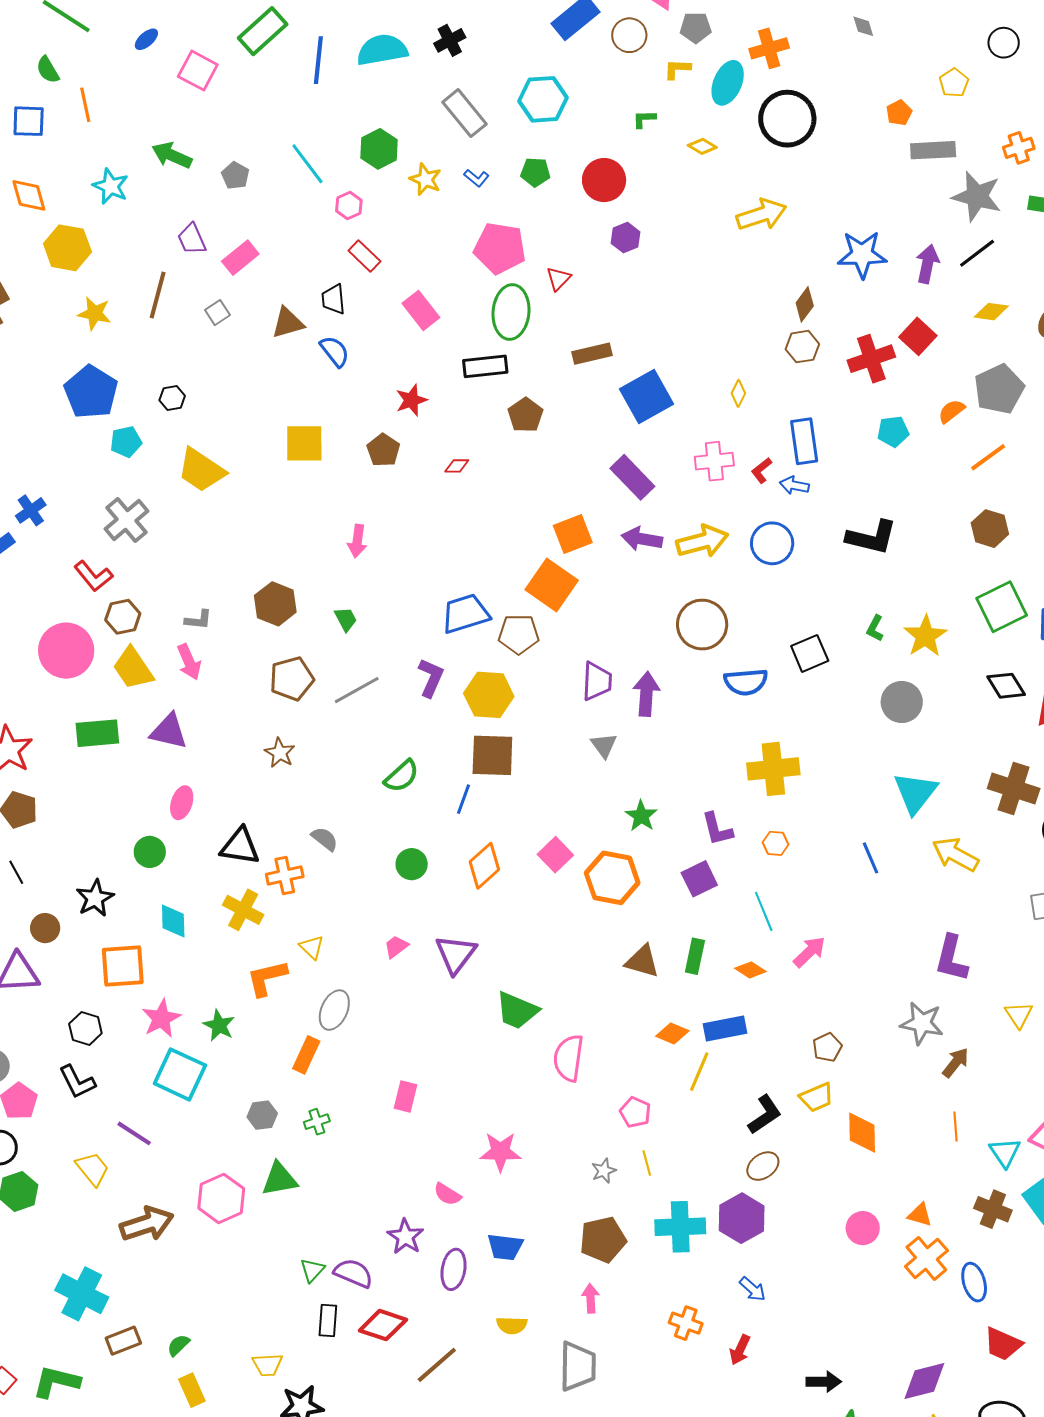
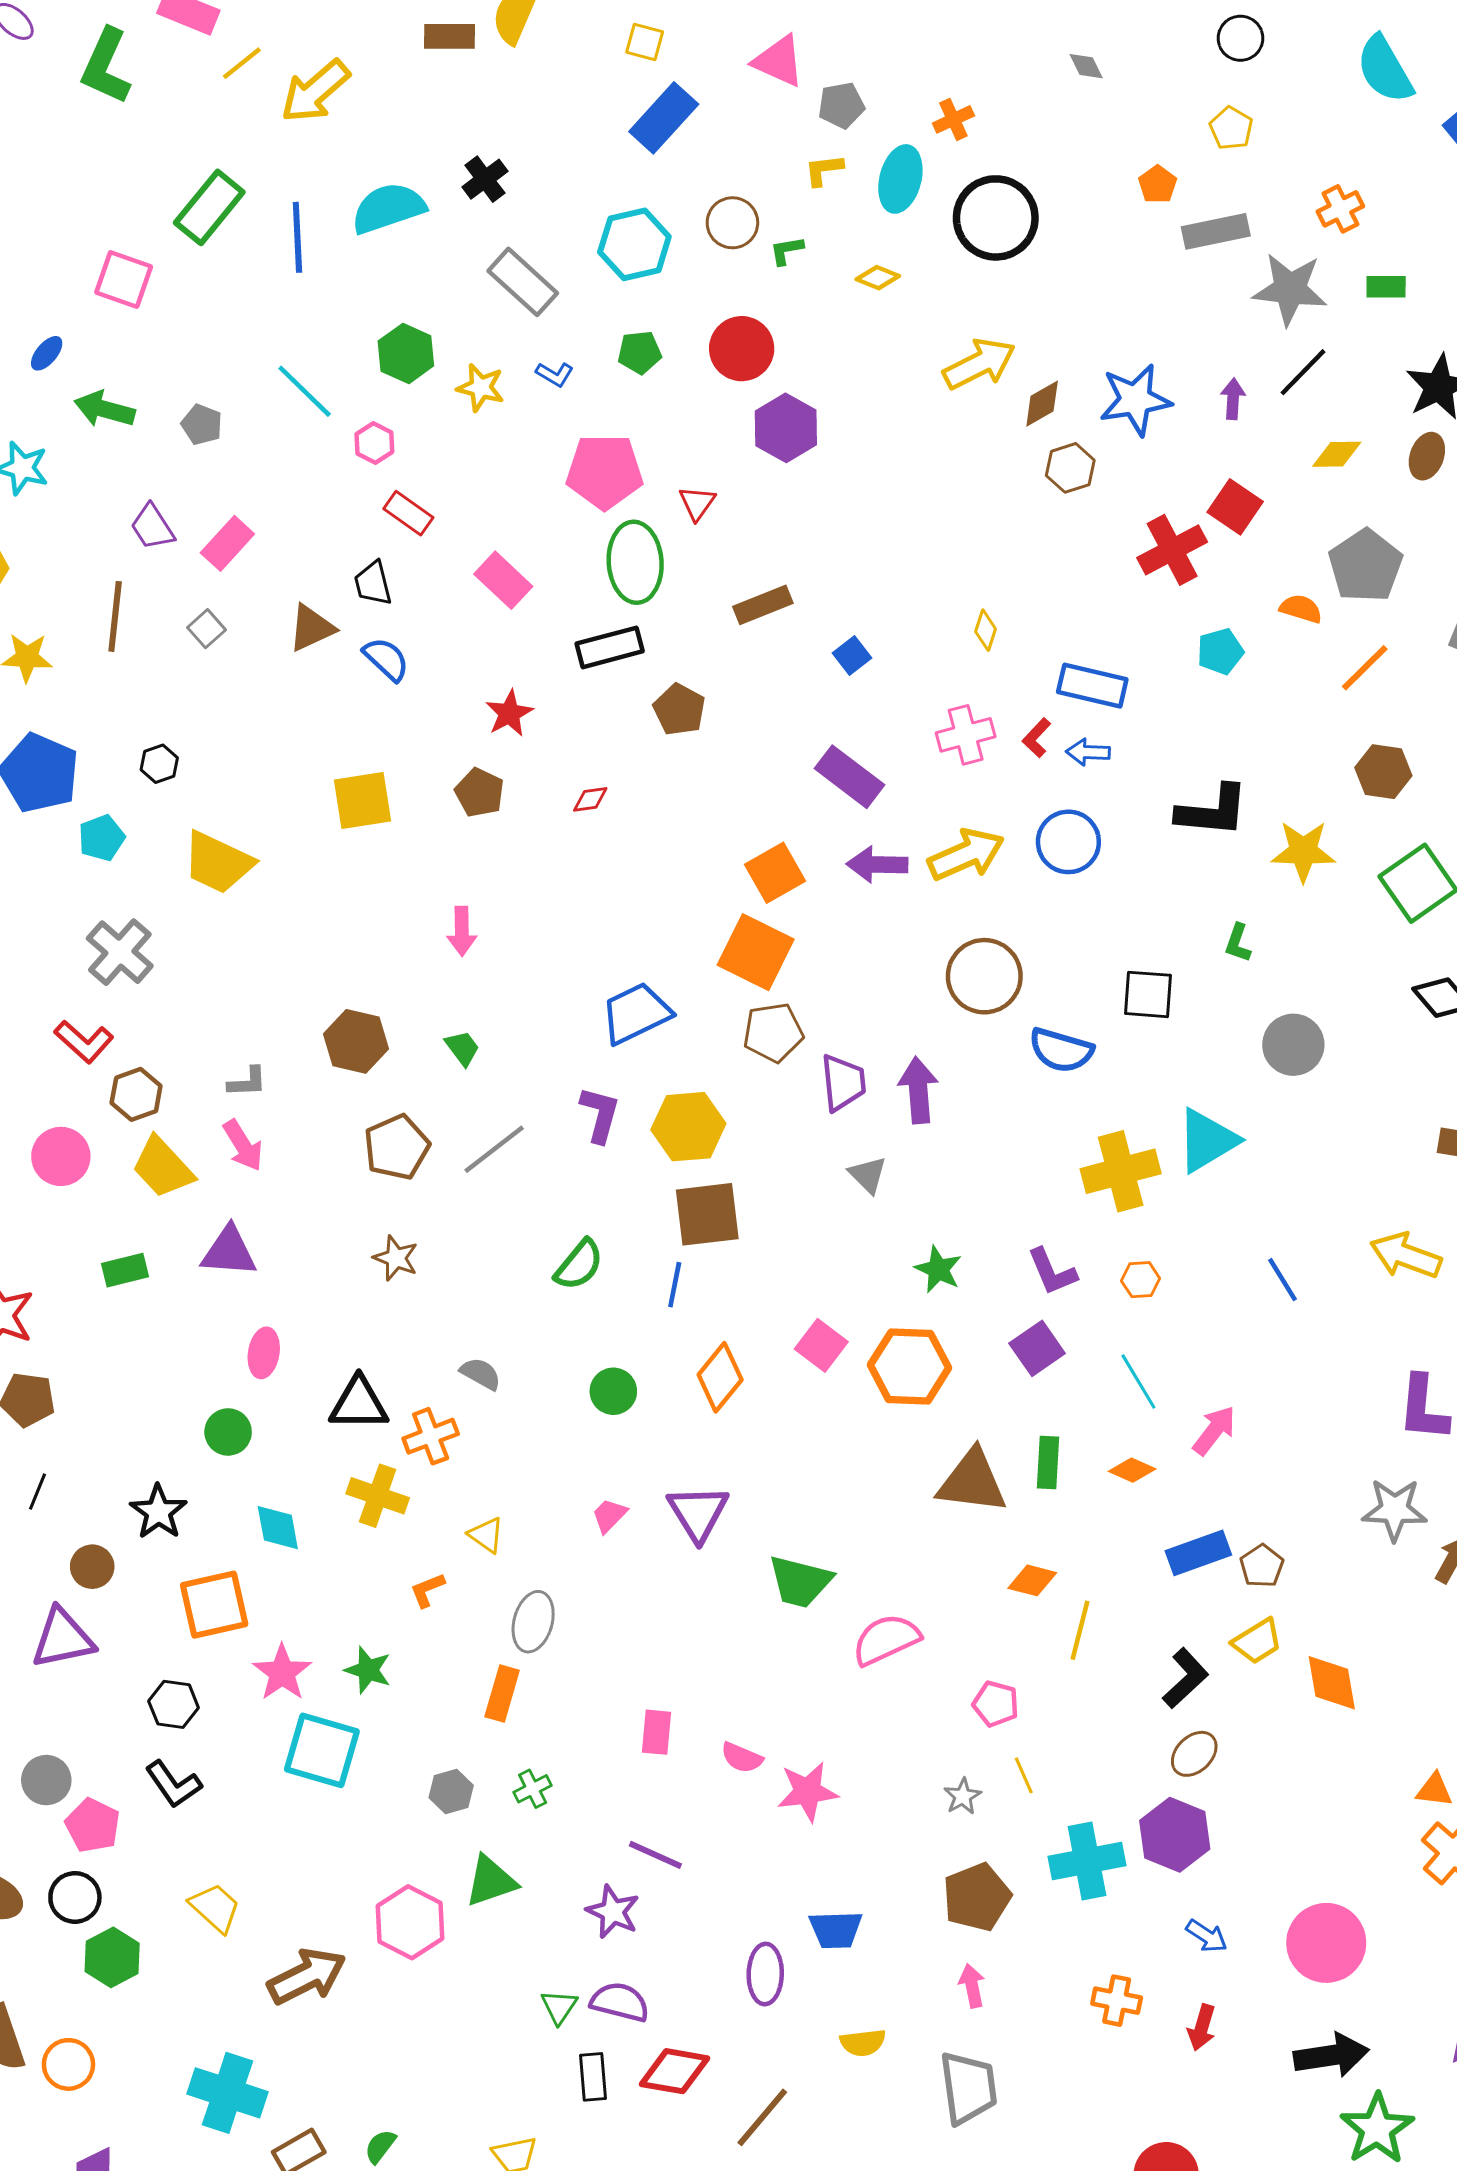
brown circle: (629, 35) -> (732, 223), moved
blue ellipse: (146, 39) -> (47, 353), moved
black circle: (1004, 43) -> (1240, 38), moved
orange cross: (769, 48) -> (953, 119), size x0.7
purple hexagon: (625, 238) -> (786, 428), size x1.5
purple arrow: (927, 264) -> (1233, 399), size x0.7
brown diamond: (805, 304) -> (1042, 404), moved, turned 32
brown hexagon: (802, 347) -> (1070, 468), moved
blue square: (646, 397) -> (852, 656), size x0.5
orange semicircle: (951, 411) -> (1301, 609), turned 64
blue rectangle: (804, 441) -> (1092, 686), turned -60
brown pentagon: (519, 634) -> (773, 1032), moved
yellow star: (925, 636) -> (1303, 851), moved, turned -30
pink circle: (66, 651) -> (61, 1156), size x0.7
black square: (810, 653) -> (1148, 994), turned 36
blue semicircle: (746, 682) -> (1061, 1050), turned 30
green rectangle: (97, 733) -> (125, 1270), size x0.7
cyan triangle: (915, 793) -> (1207, 1141), moved, turned 30
black line: (16, 872) -> (38, 1492), turned 60
brown triangle: (642, 961) -> (972, 1482), size x1.4
orange L-shape: (267, 978) -> (427, 1590), size x0.6
blue rectangle: (725, 1028) -> (1198, 1553), moved
pink semicircle: (569, 1058) -> (886, 1639), turned 66
purple line: (134, 1133) -> (655, 1855), moved
pink semicircle: (447, 1194) -> (742, 1758), moved
pink circle: (863, 1228) -> (1326, 1943), moved, size x1.6
purple star: (405, 1237) -> (613, 1912), moved
black arrow: (824, 1382) -> (1331, 2055), size x1.4

